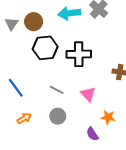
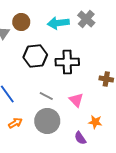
brown circle: (34, 22) -> (21, 22), moved
gray circle: (58, 116) -> (47, 121), size x1.6

